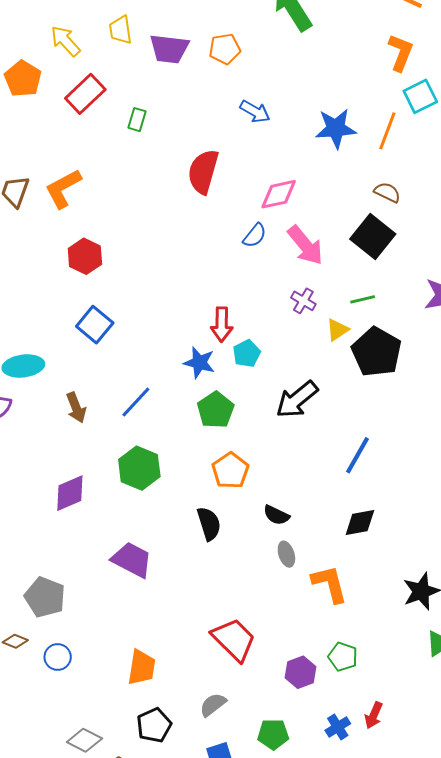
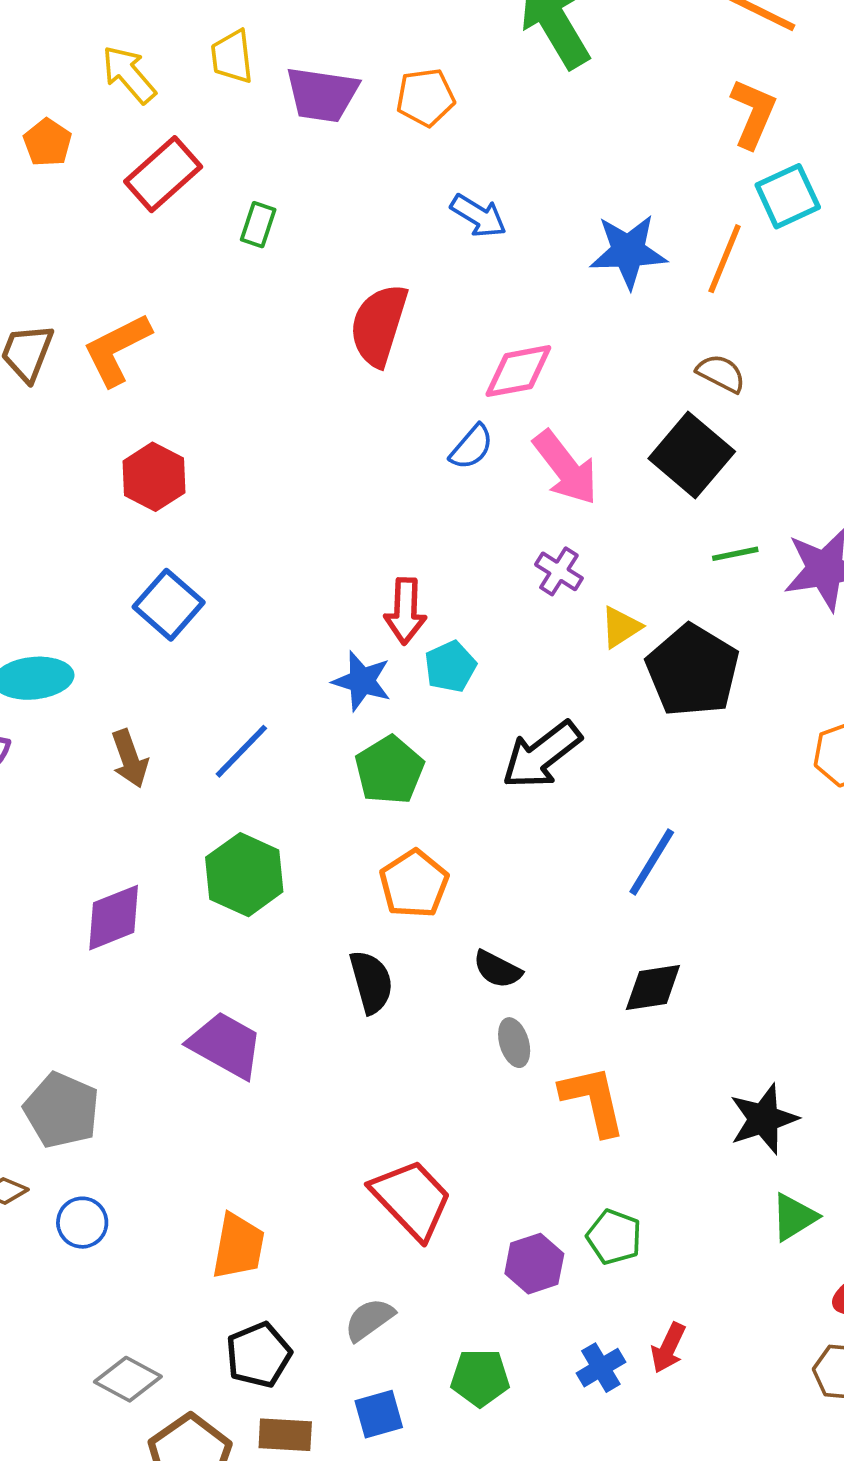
orange pentagon: (23, 79) -> (48, 143), size x0.7
green line: (363, 299) -> (735, 554), moved

